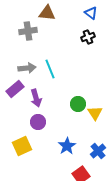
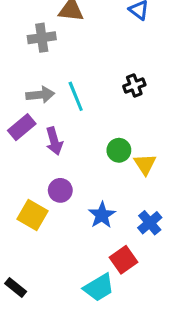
black cross: (88, 37) -> (134, 86), moved
purple circle: (38, 122) -> (60, 190), moved
yellow square: (22, 146) -> (33, 215), turned -36

